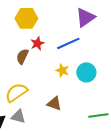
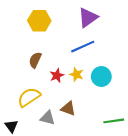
purple triangle: (85, 17) -> (88, 18), moved
red star: (37, 43) -> (57, 75), moved
gray triangle: (18, 116) -> (48, 118), moved

